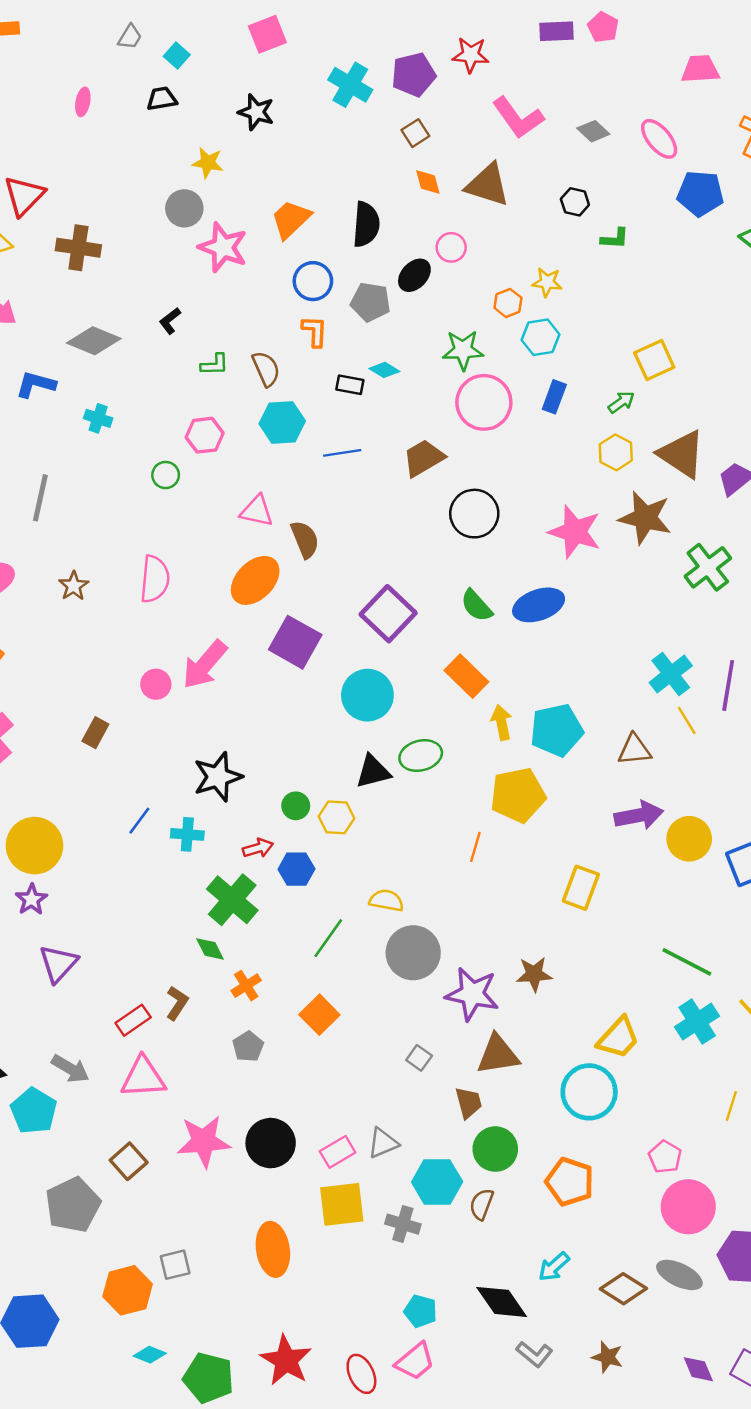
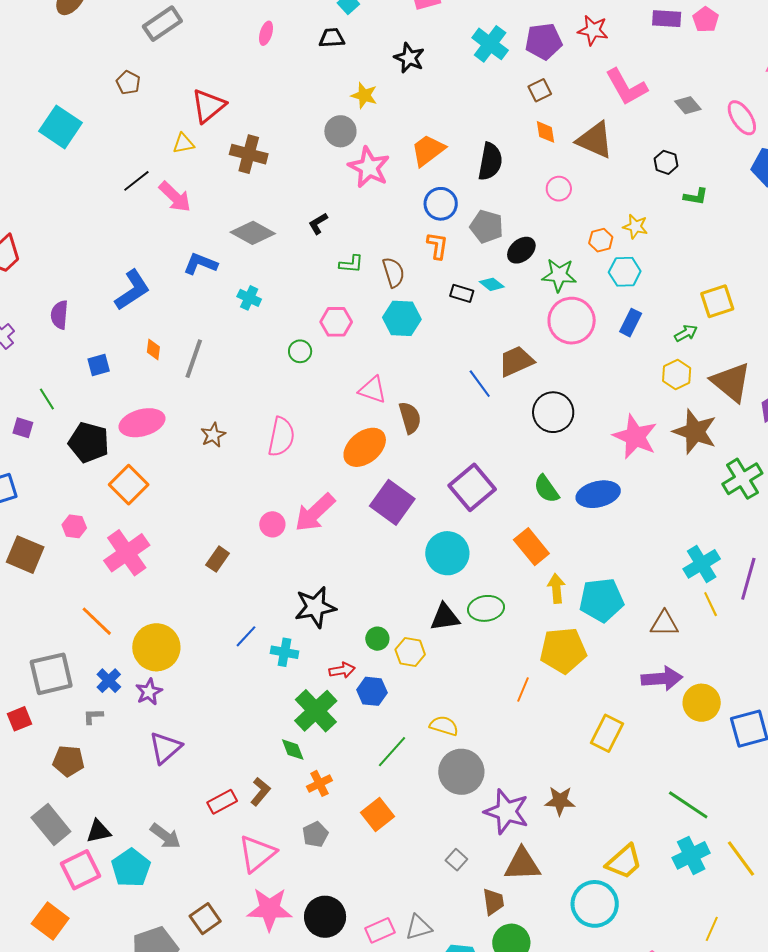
black ellipse: (414, 275) -> (521, 250), moved
blue line: (342, 453) -> (480, 384), moved, turned 56
pink triangle: (143, 1077) -> (257, 854), moved, turned -42

